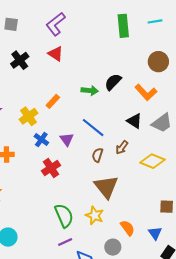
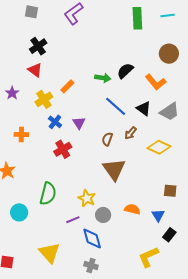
red triangle: (56, 54) -> (35, 70), moved
blue line: (93, 128) -> (116, 106), moved
yellow star: (95, 215) -> (87, 198), moved
green semicircle: (64, 216) -> (48, 194), moved, turned 35
orange semicircle: (128, 228) -> (132, 209), turned -42
gray circle: (113, 247) -> (103, 215), moved

